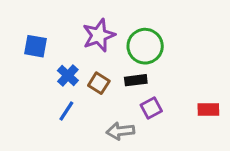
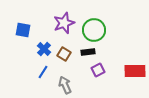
red rectangle: (208, 109) -> (135, 71), size x1.5
gray arrow: (120, 131) -> (65, 85), moved, turned 72

